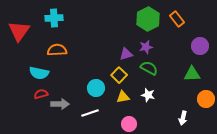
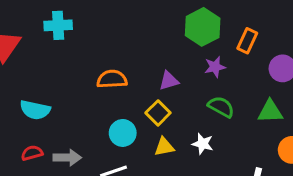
orange rectangle: (177, 19) -> (247, 41), moved, turned 63
purple star: (146, 47) -> (215, 67), moved
orange semicircle: (57, 50) -> (112, 79), moved
green semicircle: (149, 68) -> (221, 107), moved
red semicircle: (41, 94) -> (32, 153), moved

